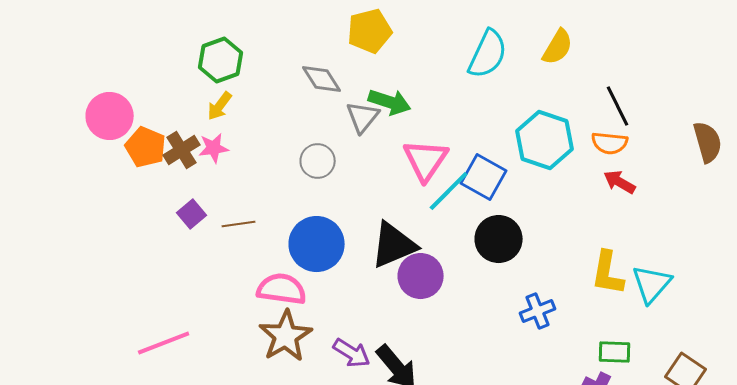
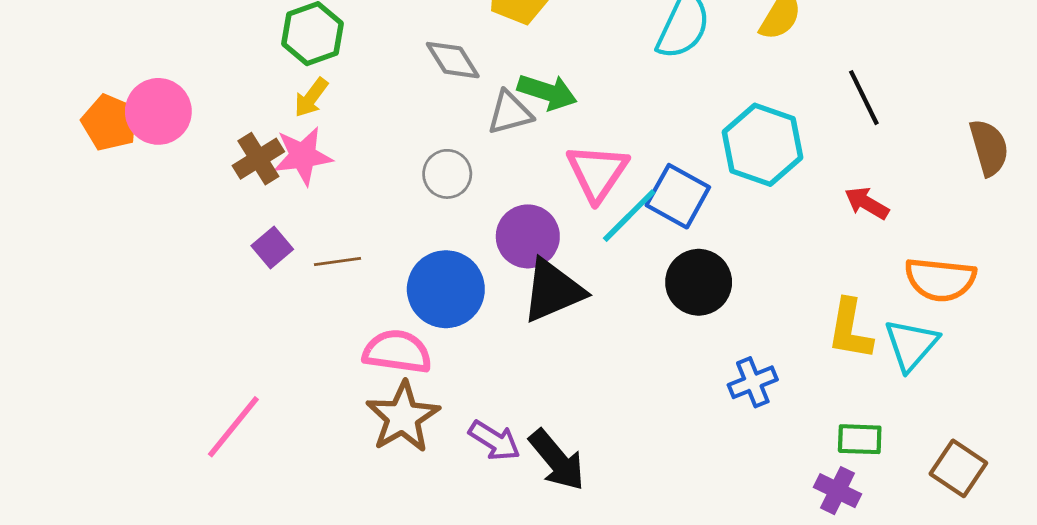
gray triangle: (363, 117) -> (510, 113), turned 36
orange semicircle: (610, 143) -> (940, 279), moved, size x1.4
orange pentagon: (146, 147) -> (110, 123), moved
pink star: (214, 148) -> (303, 156), size x1.4
purple circle: (421, 276) -> (528, 236), moved
pink line: (164, 343) -> (233, 427), turned -30

